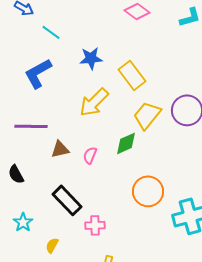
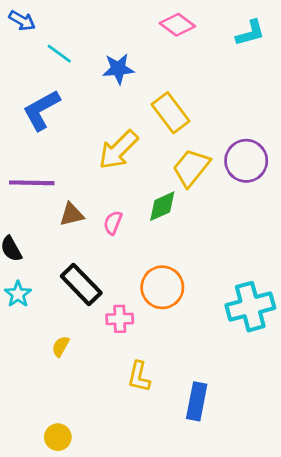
blue star: (91, 58) -> (118, 69), moved
orange circle: (148, 191) -> (162, 287), moved
cyan star: (23, 222) -> (18, 294), moved

